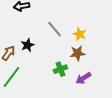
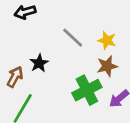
green cross: (60, 69) -> (87, 90), size x1.5

